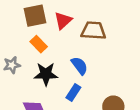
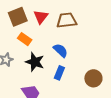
black star: (46, 74) -> (35, 62), turned 30

